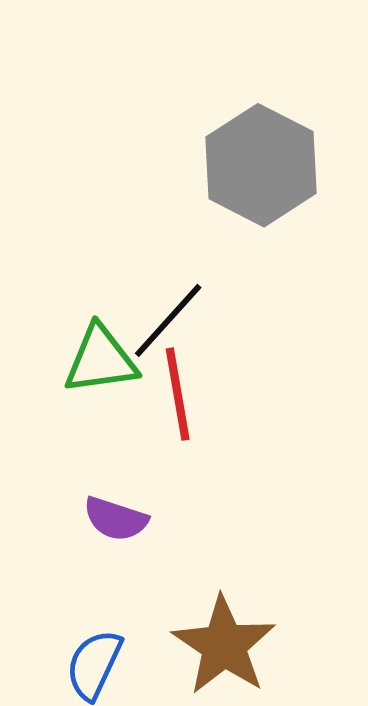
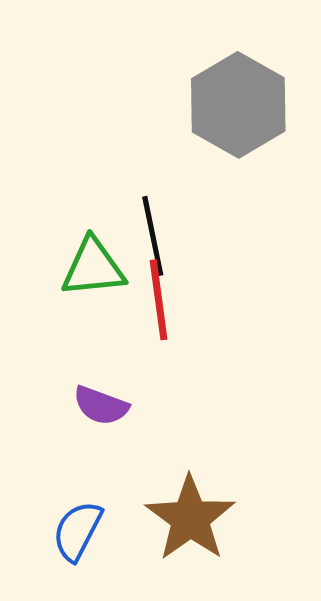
black line: (168, 320) -> (153, 236), turned -56

